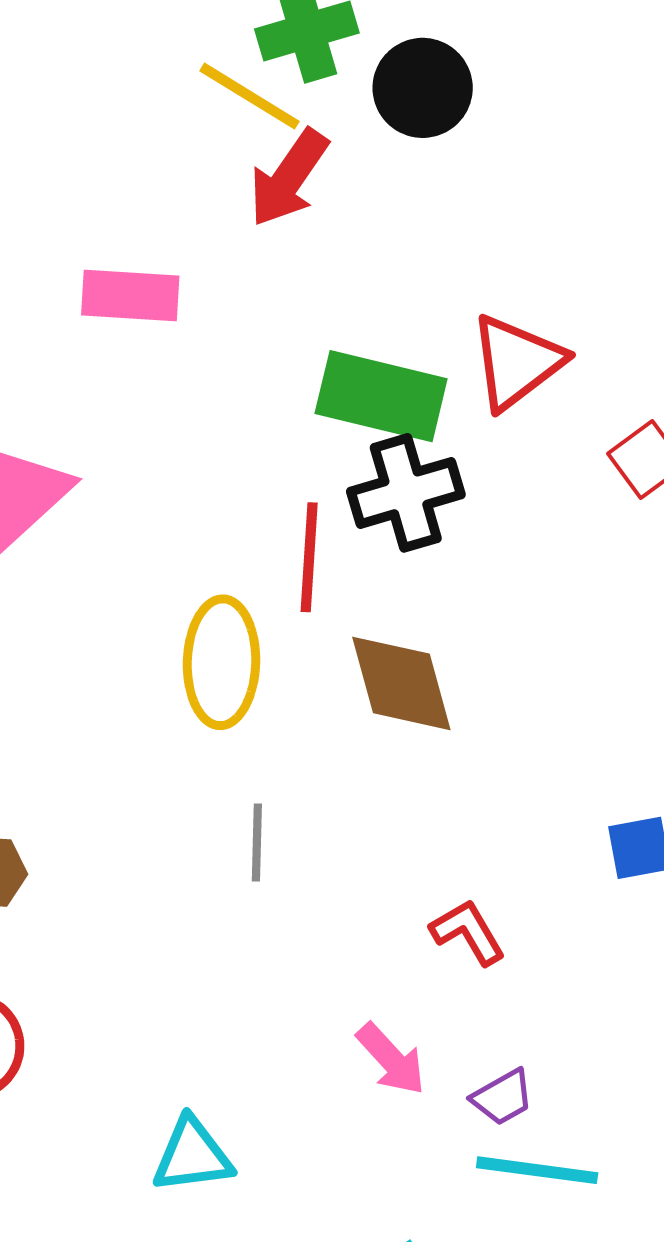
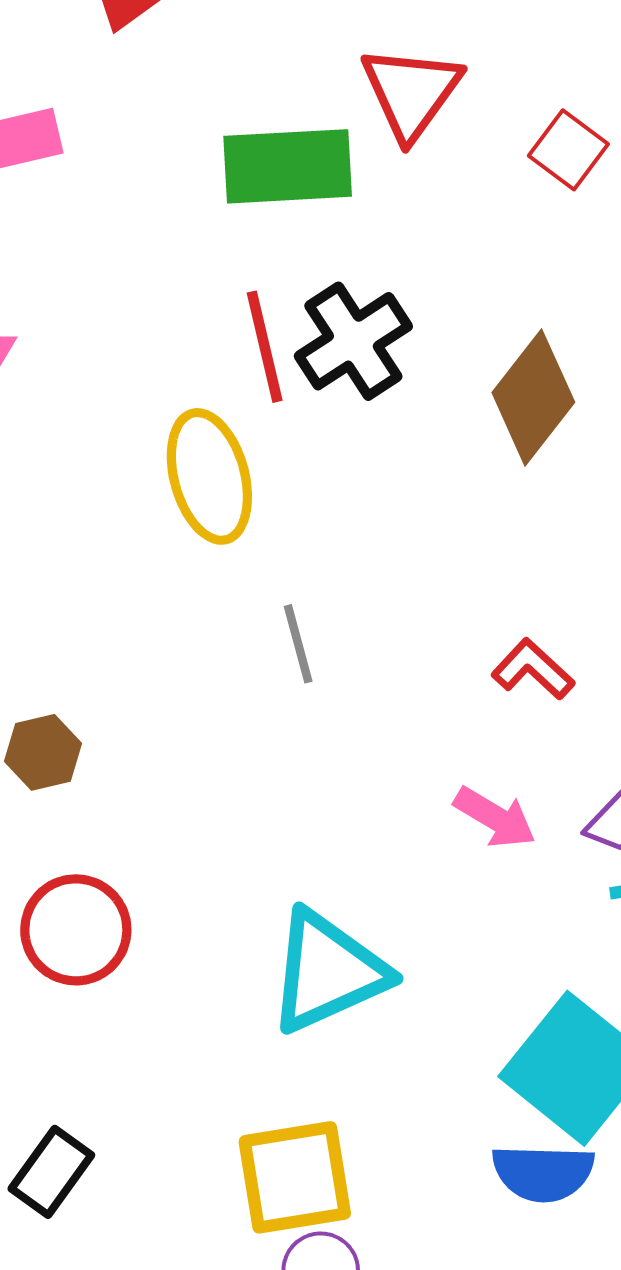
black cross: (406, 493) -> (353, 341), moved
brown diamond: (401, 683) -> (533, 397), moved, turned 70
cyan triangle: (192, 1155) -> (328, 972), size x1.5

